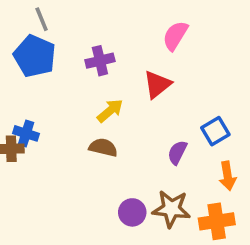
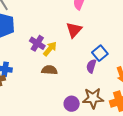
purple cross: (100, 61) -> (37, 43), moved, turned -35
blue square: (215, 131) -> (100, 53), moved

